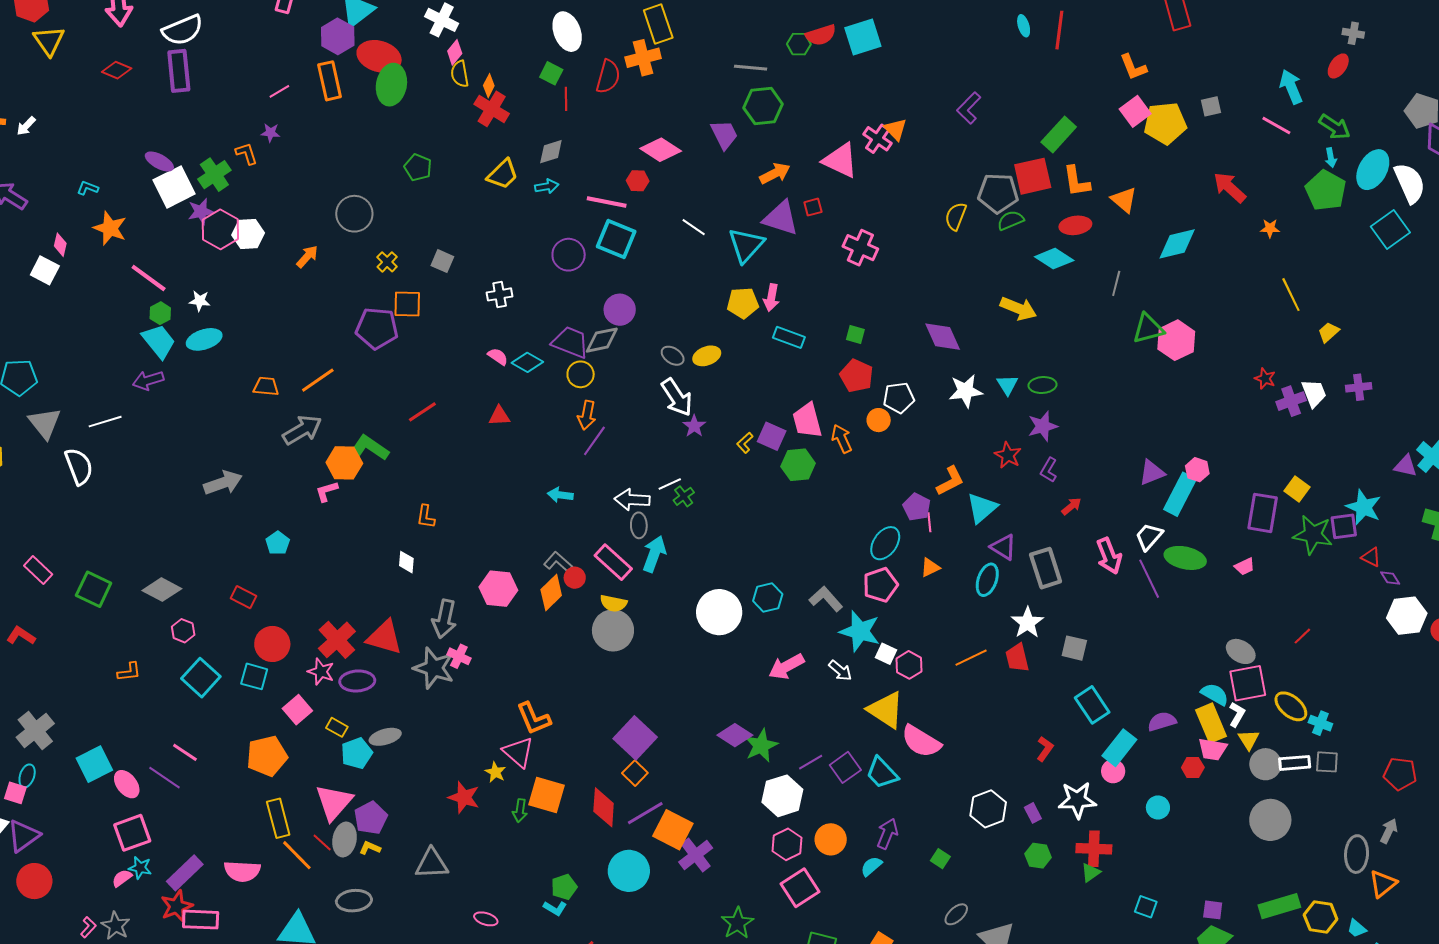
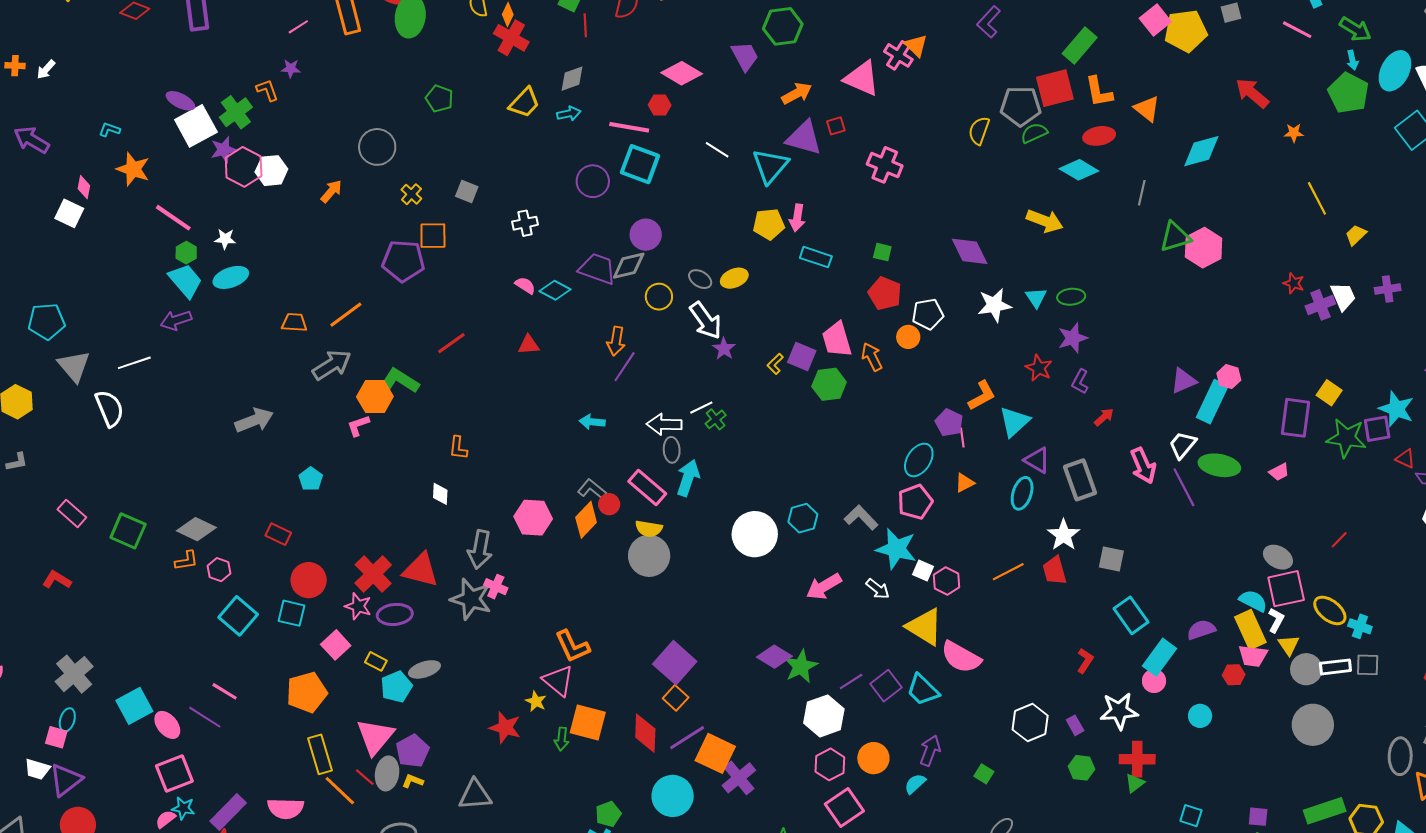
yellow circle: (581, 374) -> (659, 297), moved
orange L-shape: (129, 672) -> (186, 561), moved

